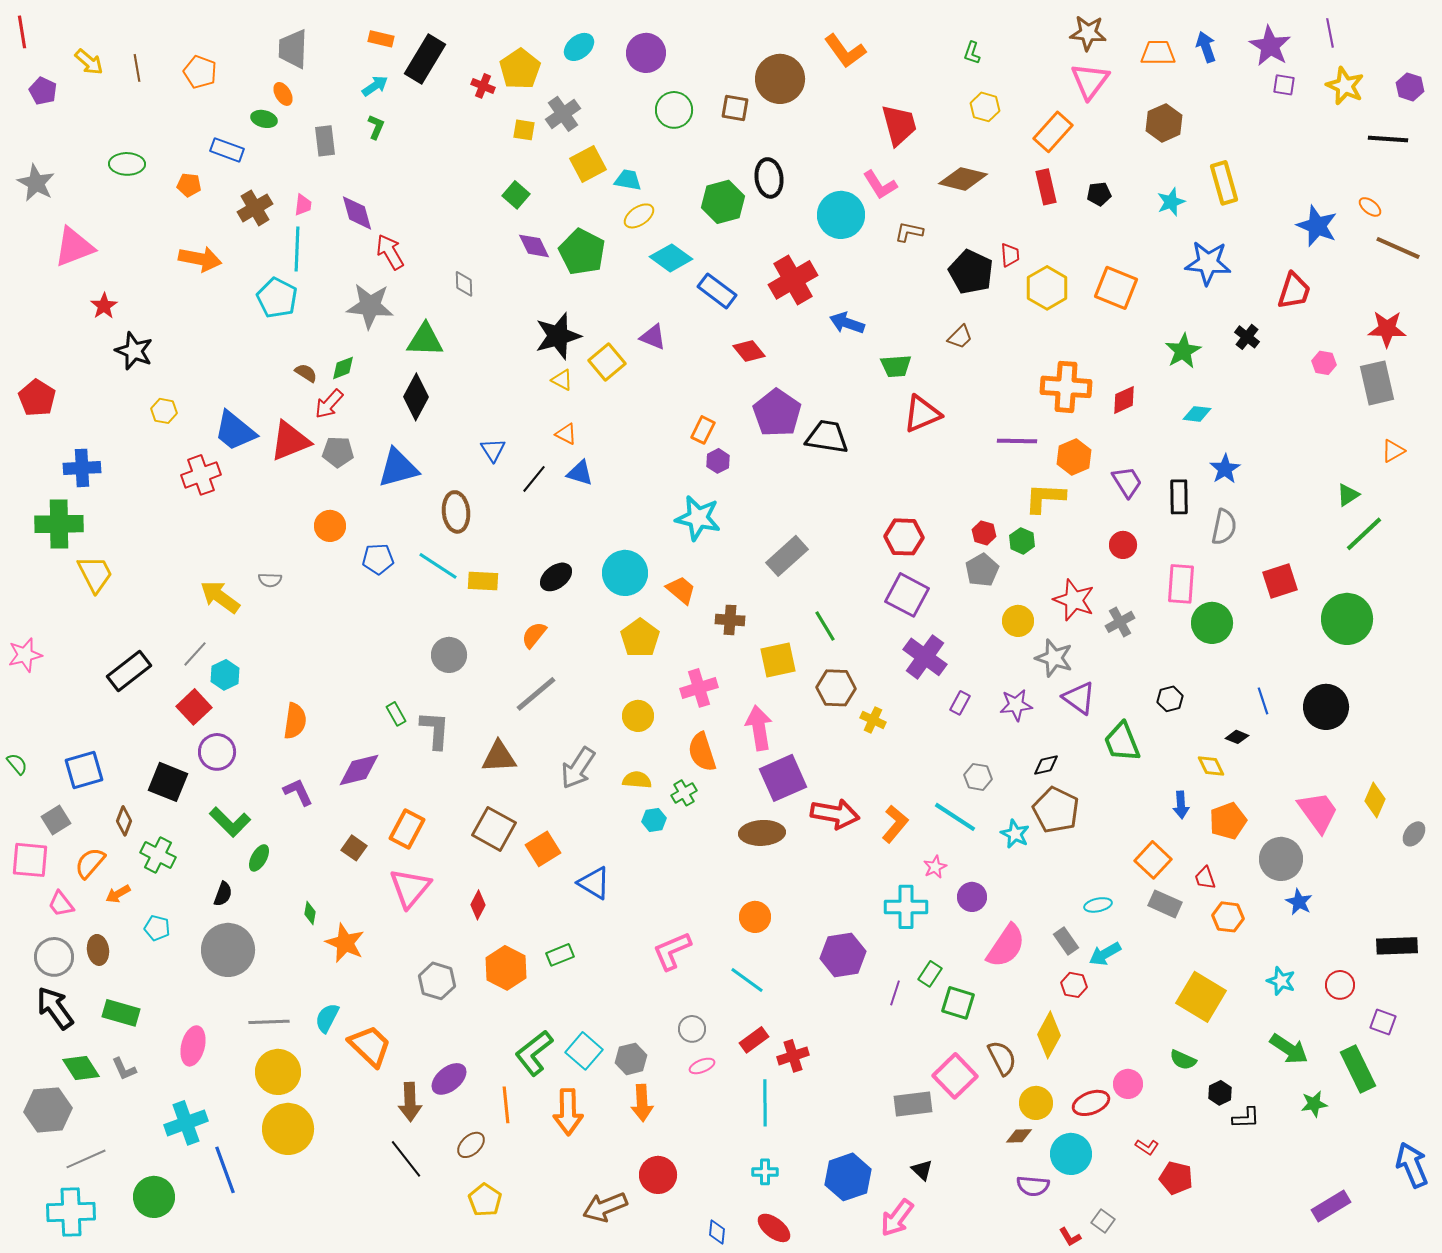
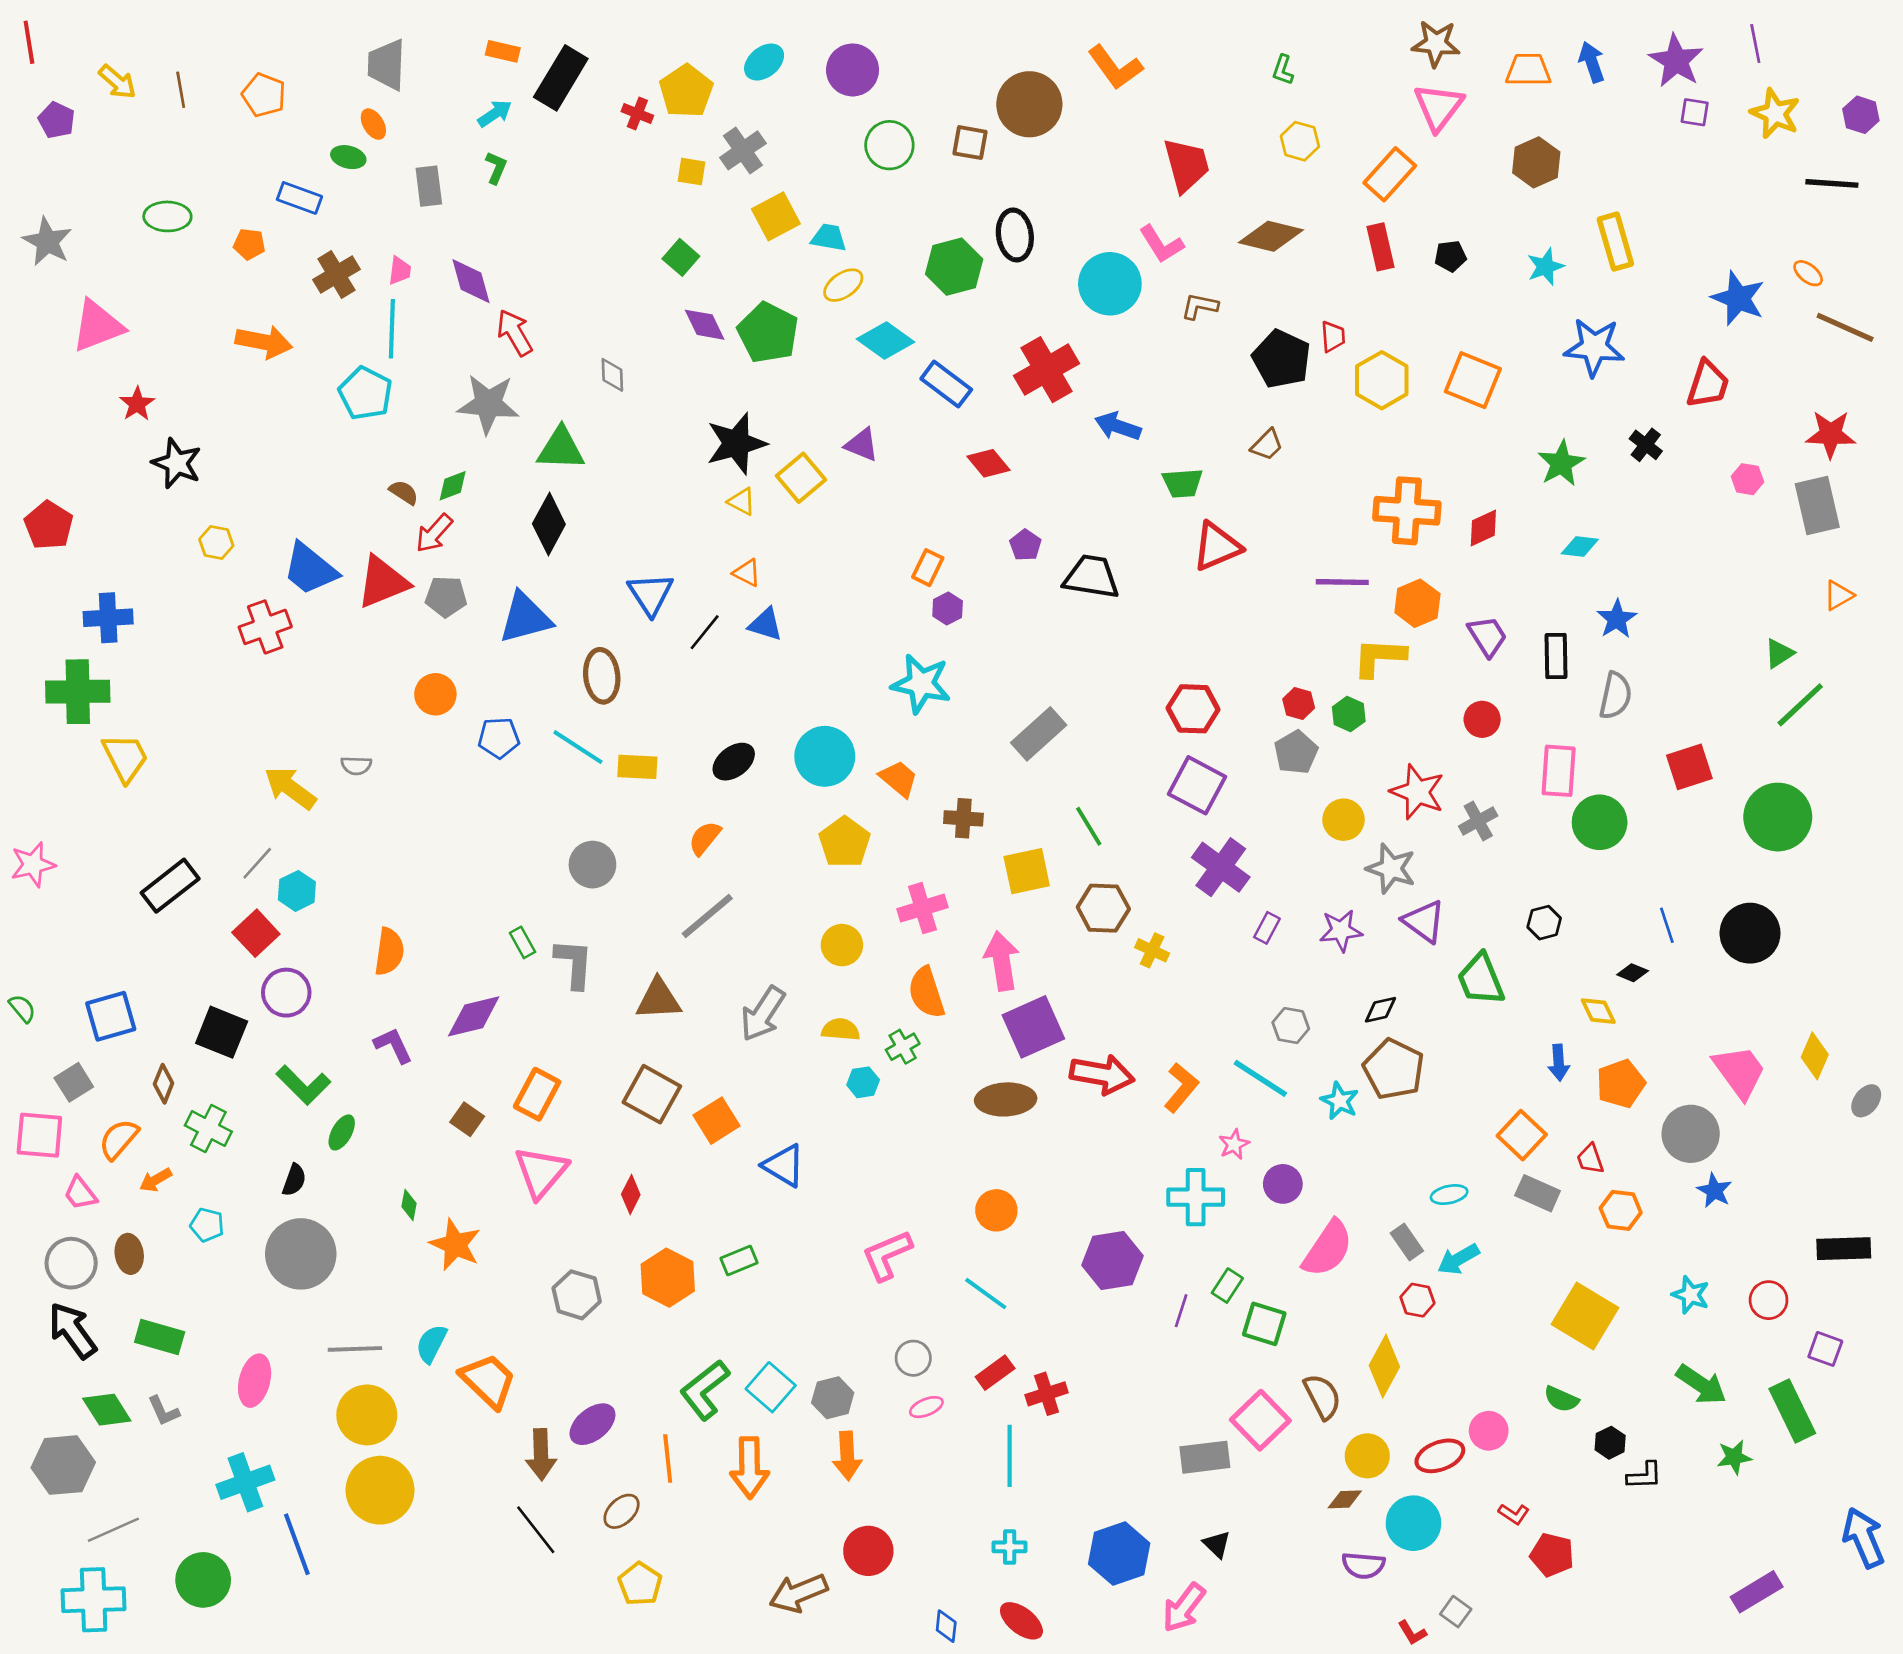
purple pentagon: (777, 413) -> (1025, 545), size x0.5
blue triangle: (493, 450) -> (651, 594), size x1.4

